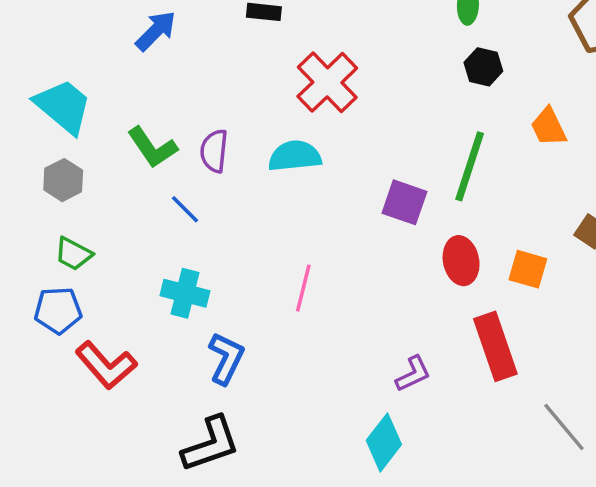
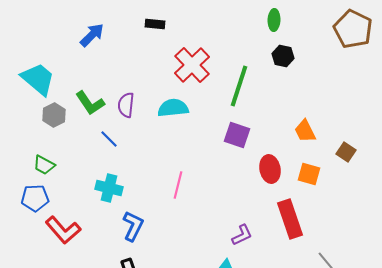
orange trapezoid: (549, 127) -> (305, 131), moved
green line: (470, 166) -> (239, 86), moved
gray hexagon: (63, 180) -> (54, 115), moved

